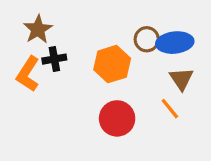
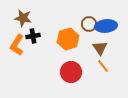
brown star: (38, 29) -> (23, 18), turned -30
brown triangle: (181, 79) -> (100, 48), moved

